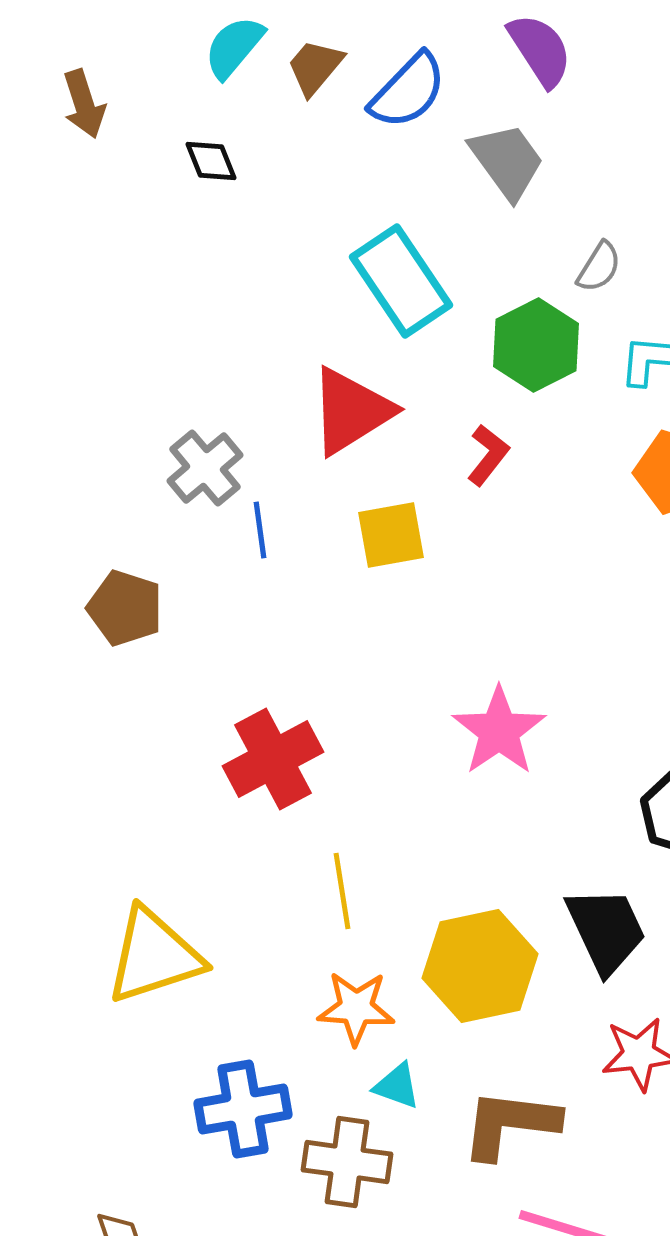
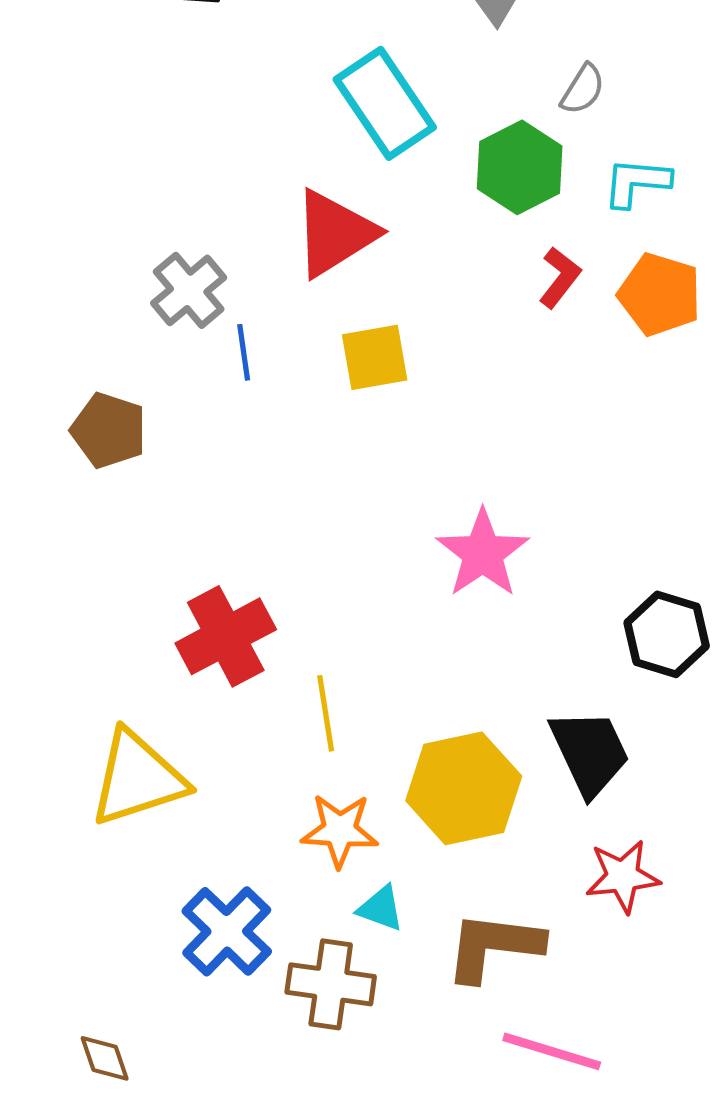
red L-shape: (488, 455) -> (560, 277), moved
red cross: (273, 759) -> (226, 636), moved
blue cross: (243, 1109) -> (227, 931), turned -36

